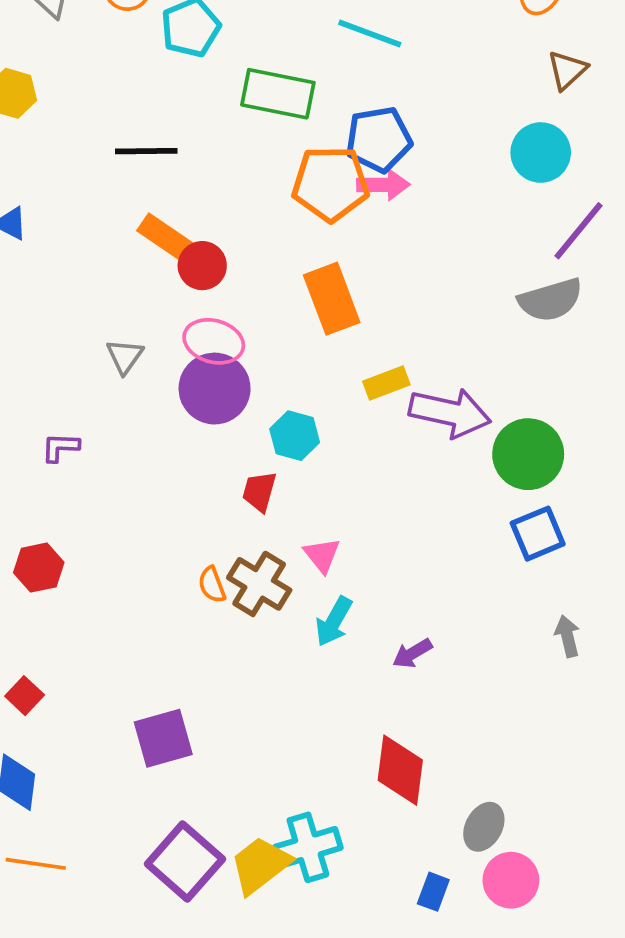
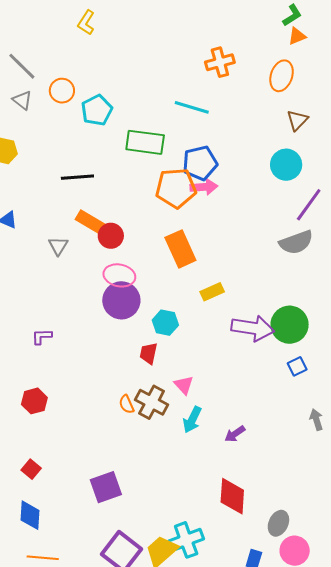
gray triangle: (125, 356) -> (58, 246), moved
purple arrow: (450, 413) -> (253, 328), moved
blue square: (538, 534) -> (297, 366), size x0.7

